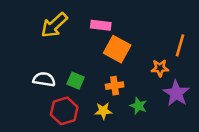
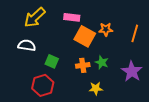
orange star: (160, 68) -> (106, 29), moved
white semicircle: (44, 79) -> (27, 45), moved
green star: (139, 106) -> (102, 62), moved
yellow star: (103, 111) -> (96, 88), moved

